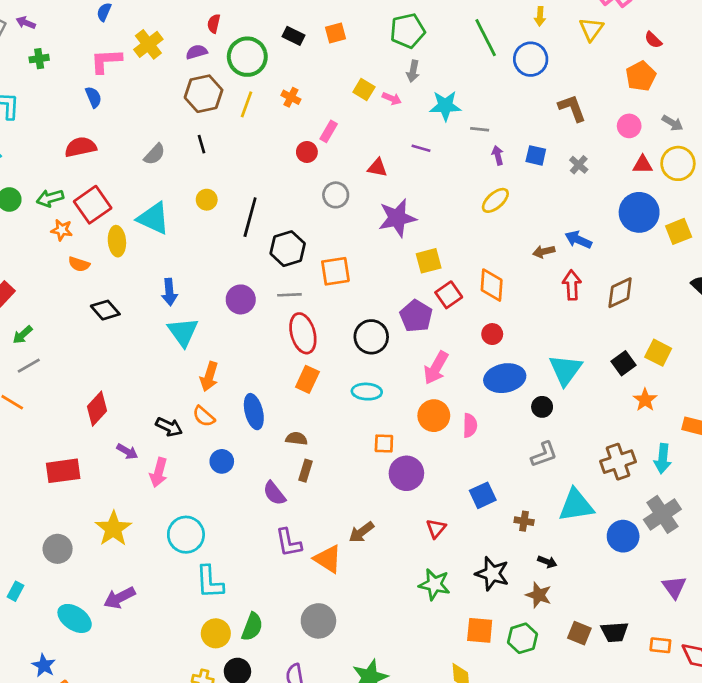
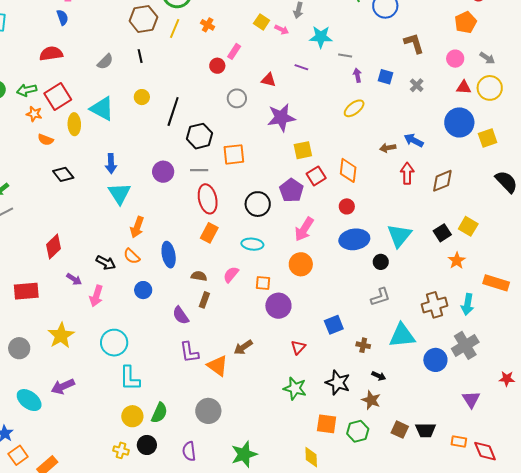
pink semicircle: (470, 425) -> (231, 275), moved, turned -144

